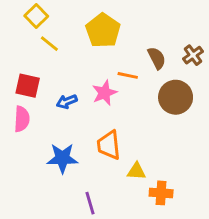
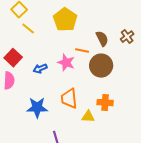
red square: (28, 86) -> (13, 58), turned 30
pink star: (104, 93) -> (66, 63), turned -30
brown circle: (176, 97) -> (101, 66), moved
orange cross: (161, 193) -> (105, 103), moved

